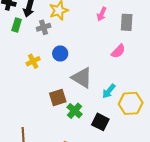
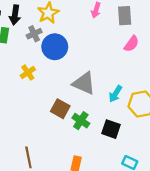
pink semicircle: (118, 51) -> (132, 44), moved
blue circle: (60, 53) -> (55, 47), moved, size x1.5
brown square: (58, 97) -> (60, 109), turned -36

